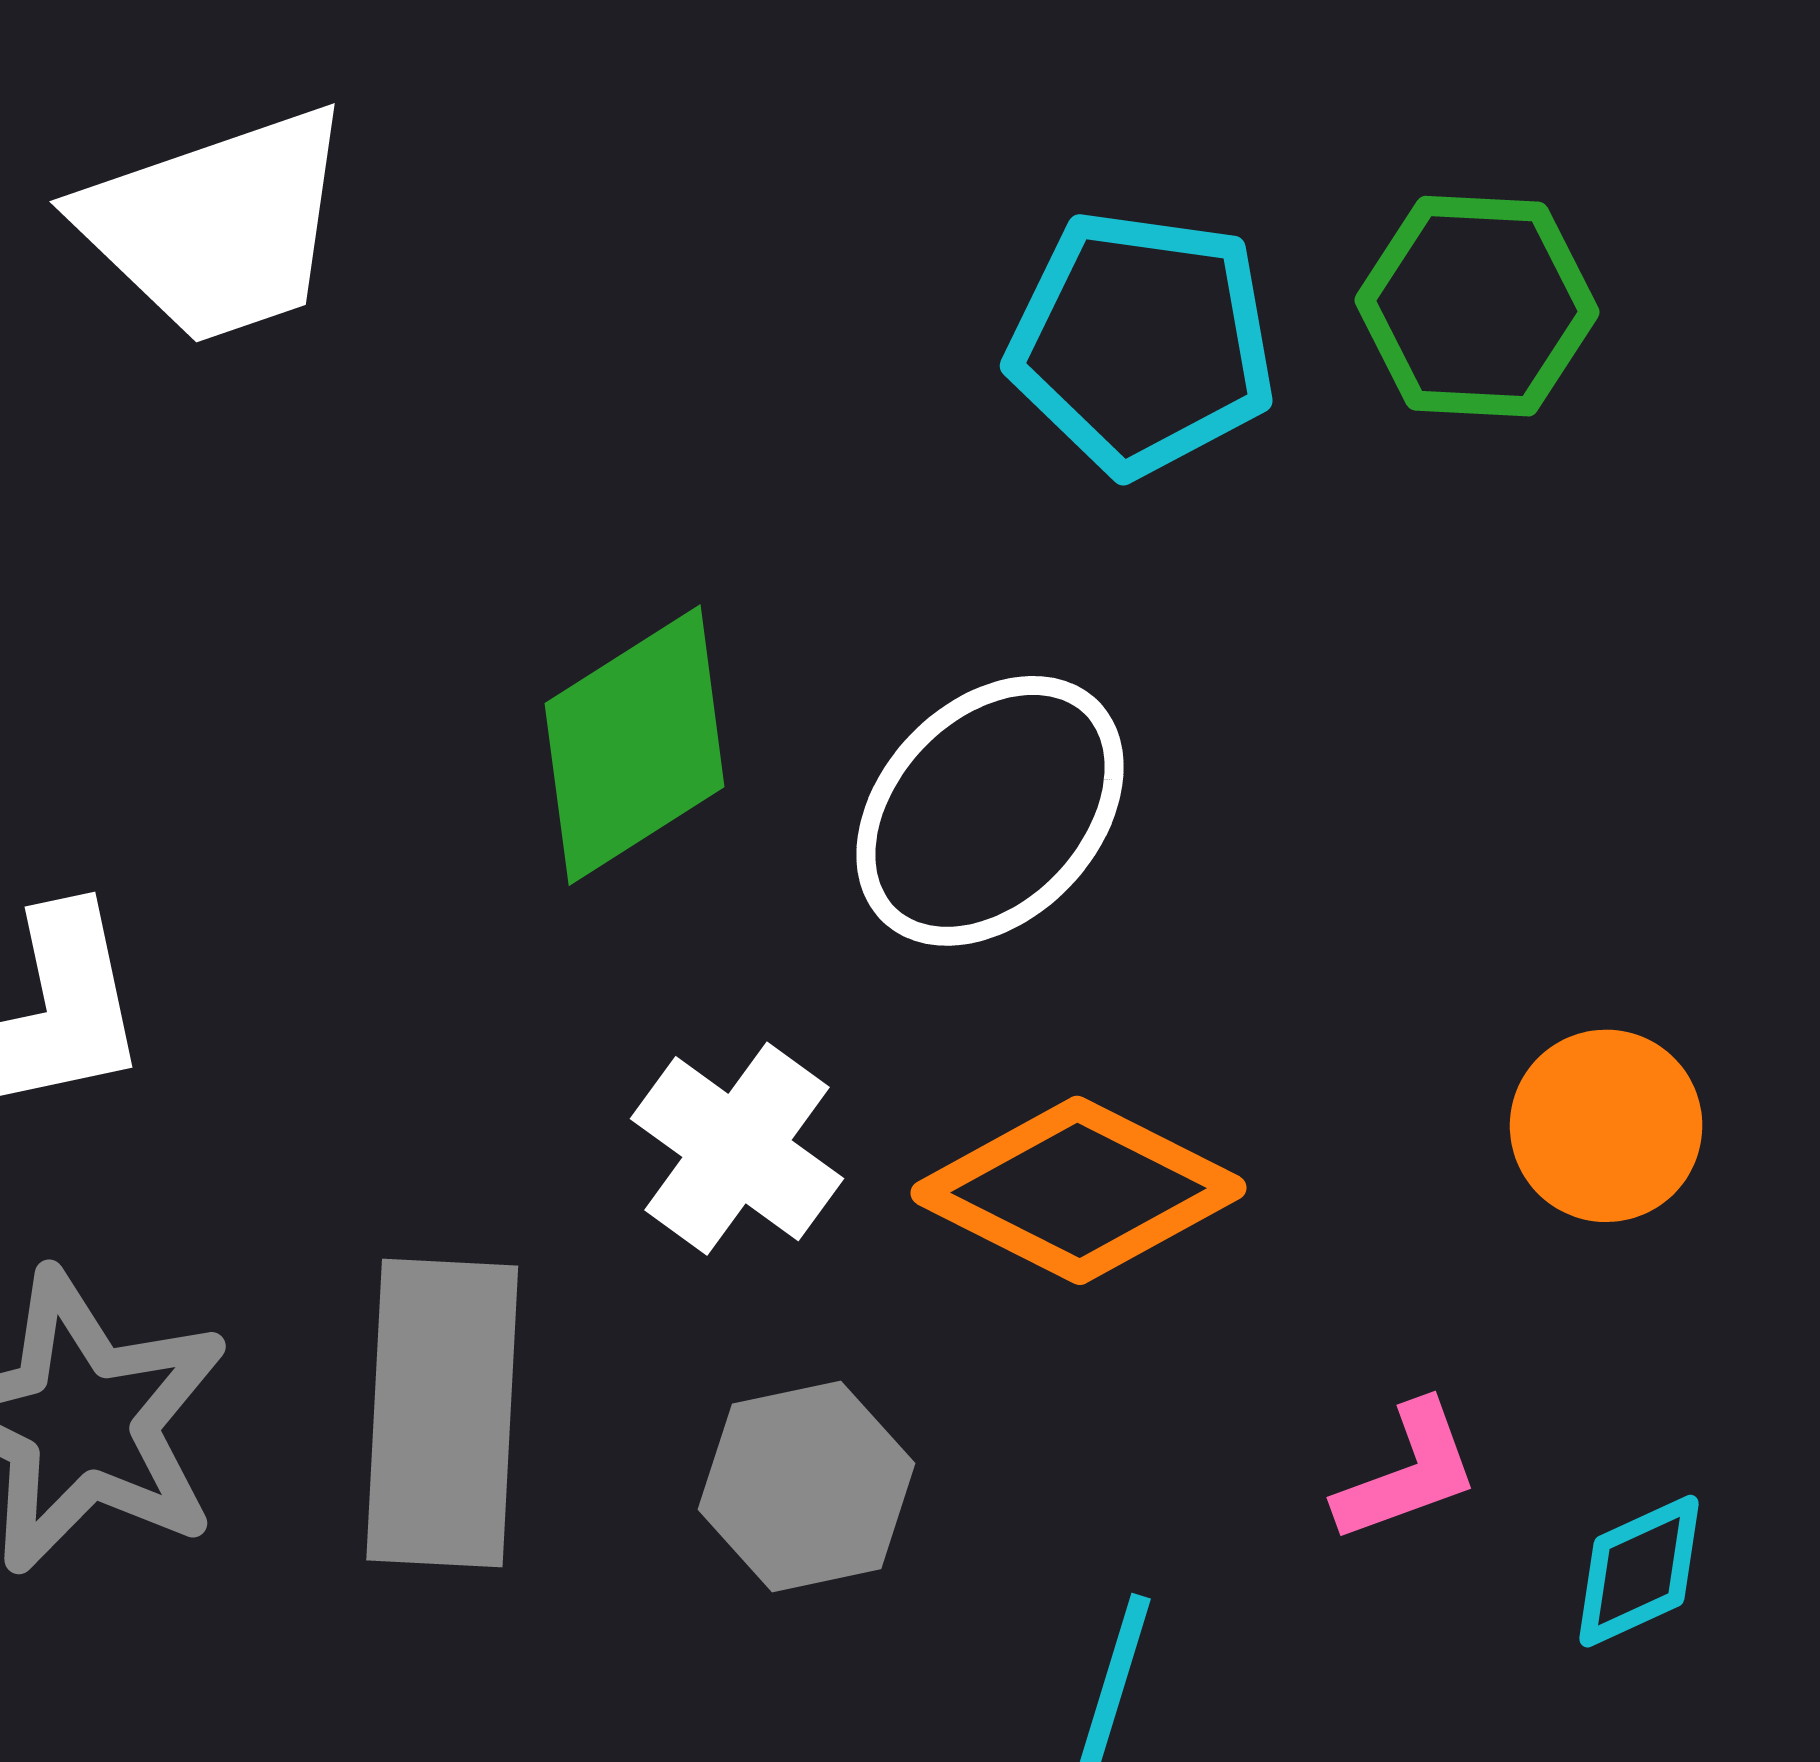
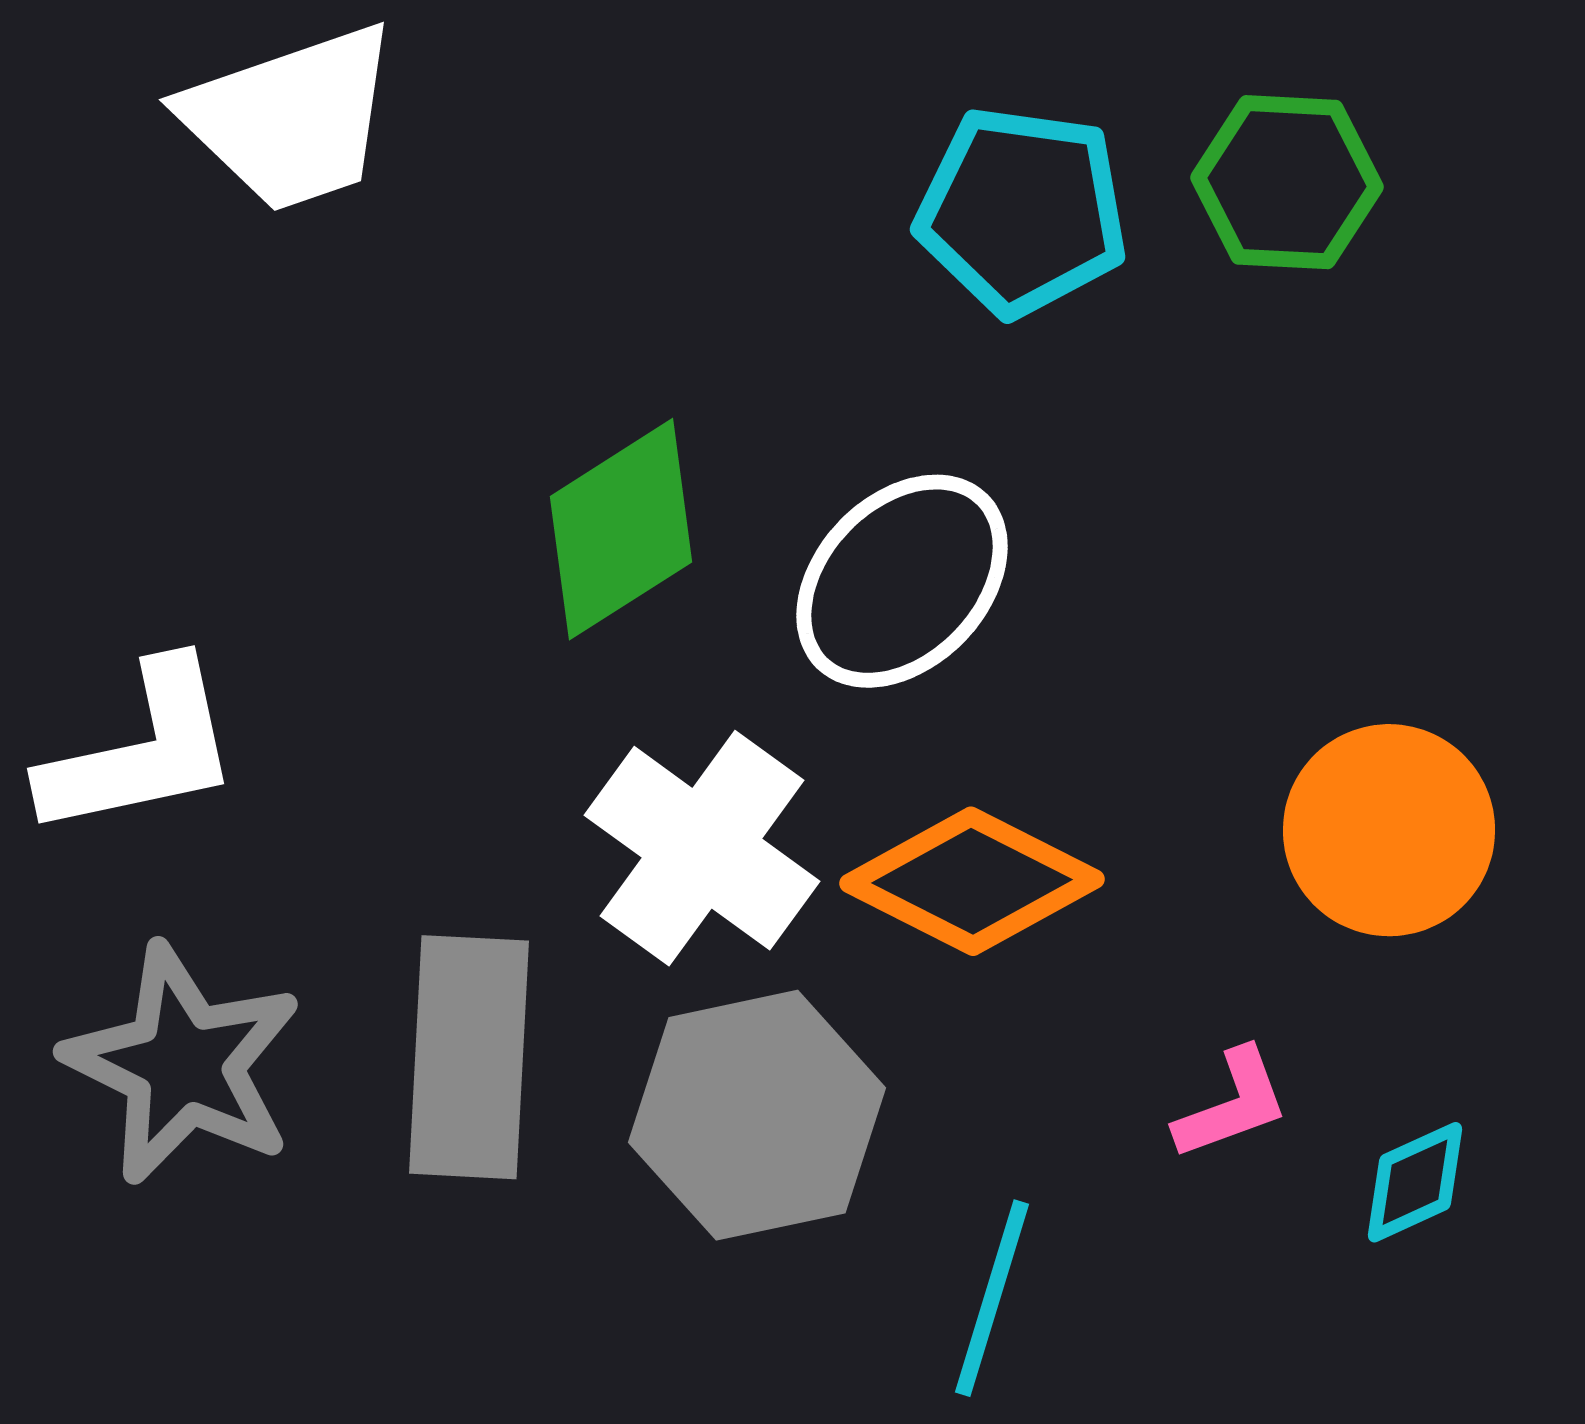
orange circle: (1606, 1126) -> (1389, 830), size x1.4
white cross: (737, 1149) -> (702, 848), size x1.4
gray hexagon: (807, 1486) -> (757, 1115), size x1.5

